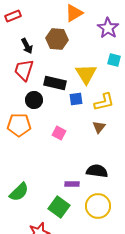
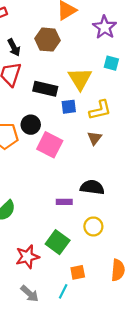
black circle: (34, 100) -> (31, 125), moved
pink square: (59, 133) -> (50, 145), size x1.6
yellow circle: (98, 206) -> (93, 226), size x0.7
green square: (59, 207) -> (58, 242), moved

